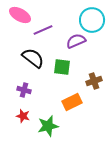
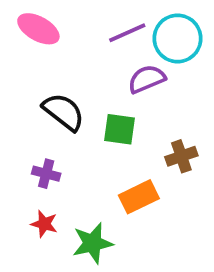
purple line: (43, 30) -> (127, 33), moved

